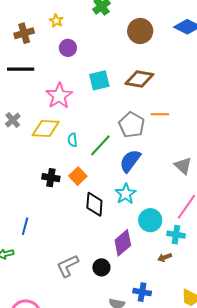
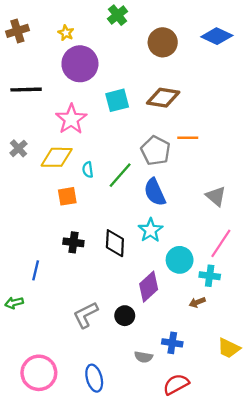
brown cross: (24, 33) -> (17, 31), moved
purple circle: (68, 48) -> (80, 64), size x1.8
blue semicircle: (130, 161) -> (155, 192), turned -60
orange square: (78, 176) -> (67, 196), moved, turned 36
black cross: (51, 178) -> (73, 242), moved

